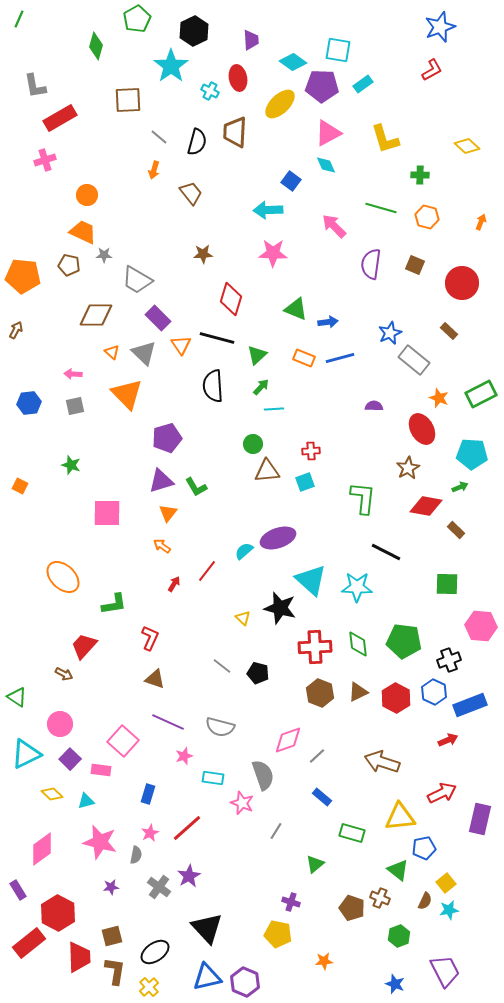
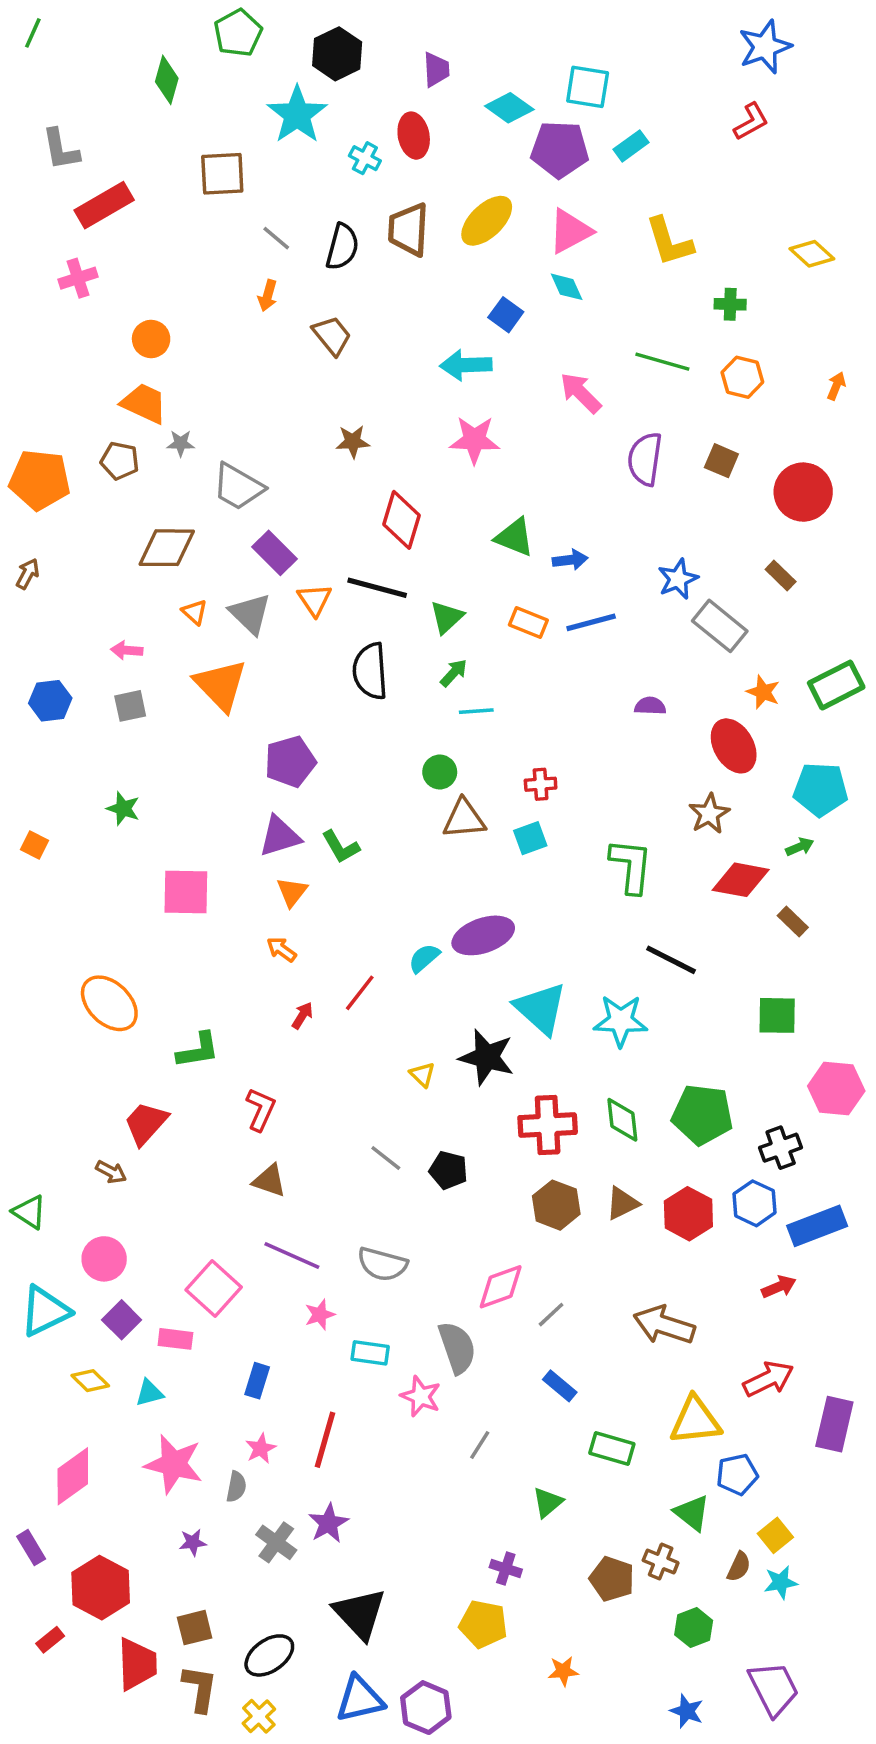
yellow ellipse: (280, 104) -> (487, 221), moved
red line: (187, 828) -> (325, 1440), turned -32
red rectangle: (29, 943) -> (50, 1640), size x0.5

